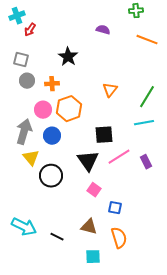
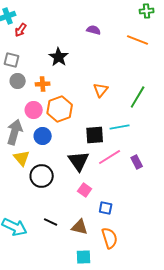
green cross: (136, 11) -> (147, 11), moved
cyan line: (144, 123) -> (120, 127), moved
black line: (57, 237) -> (51, 222), moved

